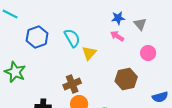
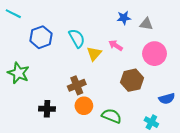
gray triangle: (140, 24) -> (146, 24), turned -40
pink arrow: (117, 36) -> (116, 45), moved
pink circle: (148, 53) -> (155, 54), size x1.5

